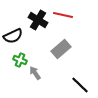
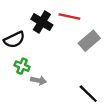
gray rectangle: (61, 49) -> (89, 41), moved
gray arrow: (35, 73) -> (39, 80), turned 136

